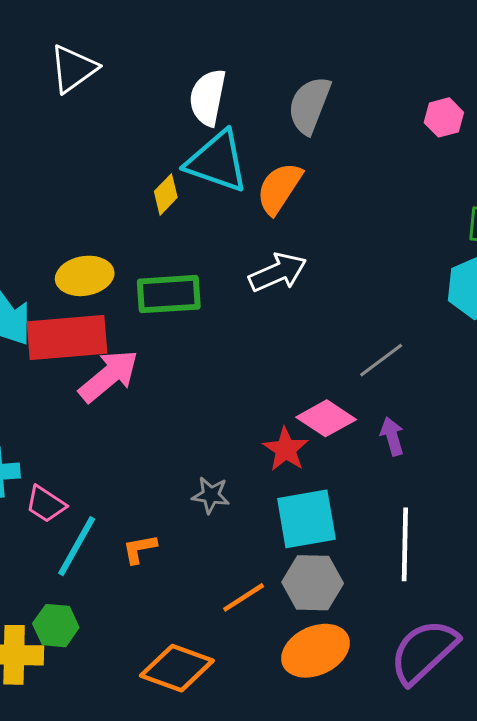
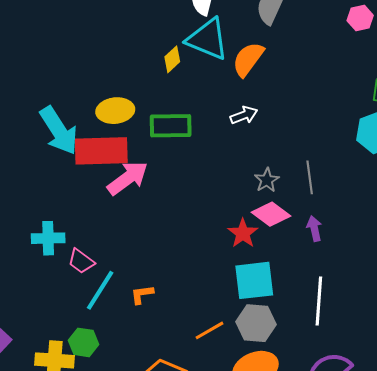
white arrow: (278, 272) -> (244, 115), size x0.7
gray line: (381, 360) -> (310, 177), turned -64
gray star: (211, 495) -> (267, 180), moved, turned 30

